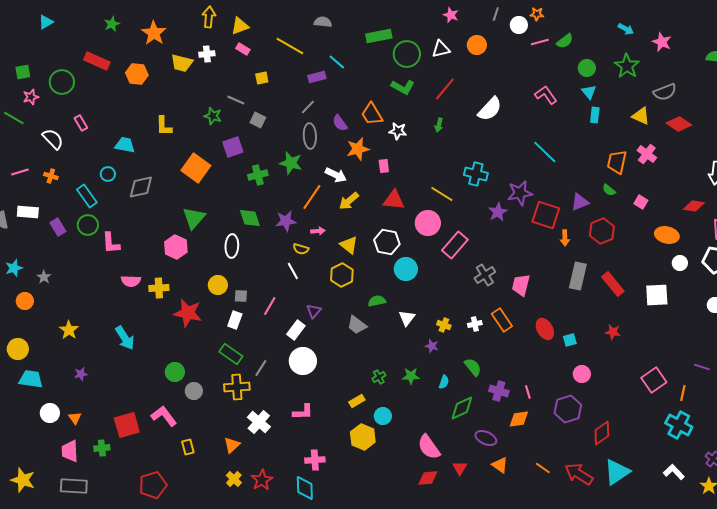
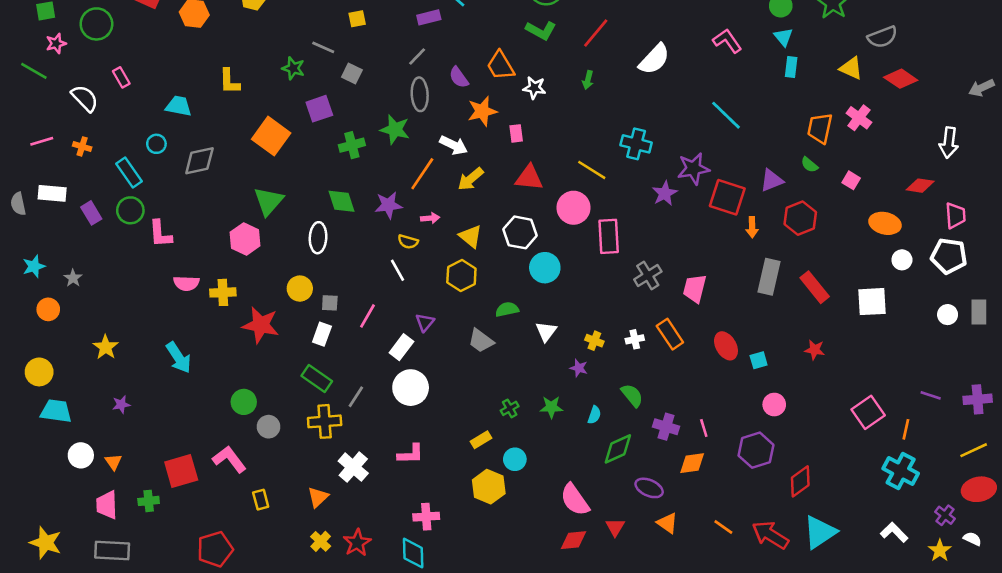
pink rectangle: (455, 245) -> (609, 236), turned -44

